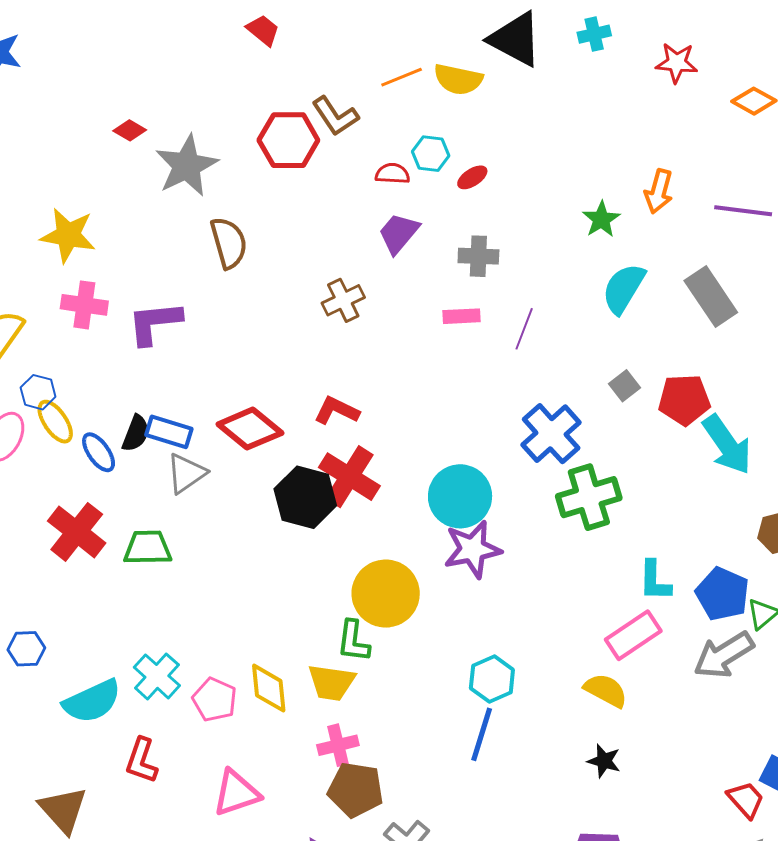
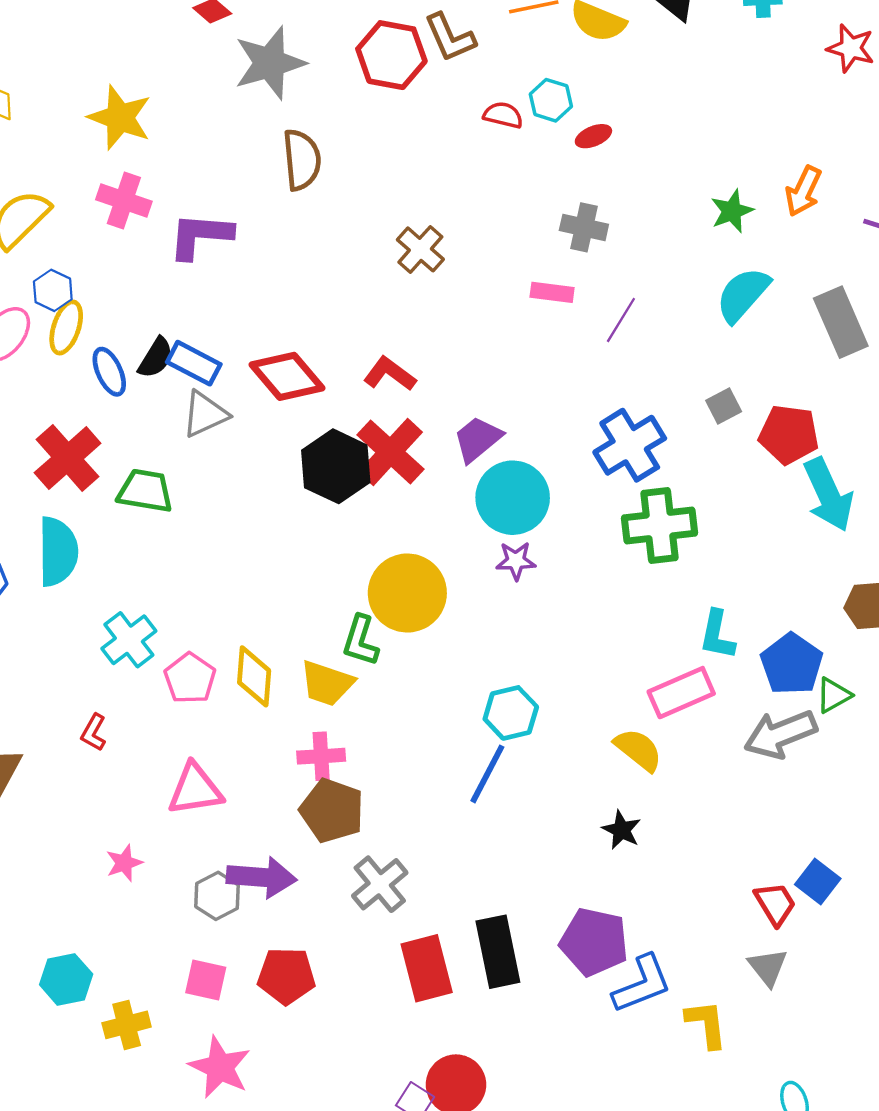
purple trapezoid: (399, 233) -> (478, 439), moved
brown cross: (343, 300) -> (420, 249), turned -33
yellow ellipse: (55, 422) -> (66, 328), turned 42
purple star: (473, 549) -> (516, 561), size x0.6
cyan semicircle: (92, 701) -> (58, 552), moved, turned -76
red L-shape: (141, 760) -> (94, 732), size x0.7

